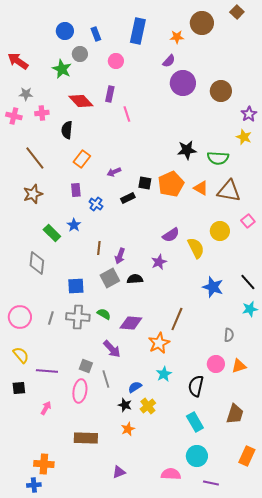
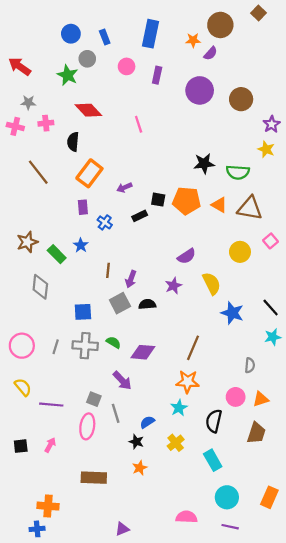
purple semicircle: (169, 61) -> (211, 53), moved
purple rectangle: (110, 94) -> (157, 75), moved
orange rectangle: (82, 159) -> (89, 173), size x1.4
orange pentagon: (171, 184) -> (187, 201), turned 30
brown star: (33, 194) -> (27, 242), moved
yellow semicircle: (196, 248) -> (212, 283), moved
orange star: (159, 343) -> (188, 382), moved, turned 30
black square: (19, 388) -> (21, 446), moved
yellow cross: (148, 406) -> (176, 443), moved
brown trapezoid: (235, 414) -> (256, 433), moved
cyan circle: (197, 456) -> (227, 497), moved
purple triangle: (119, 472) -> (122, 529), moved

